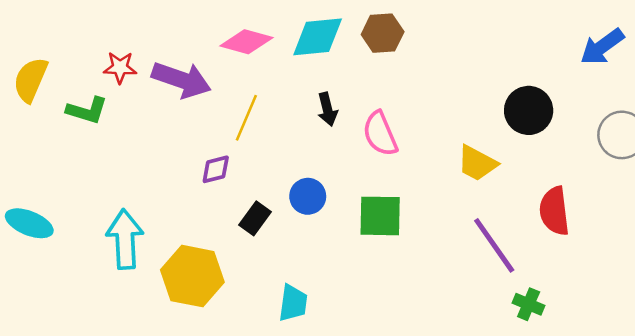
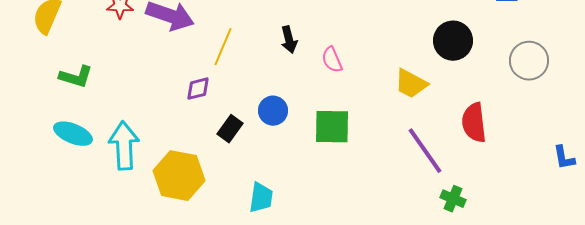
green L-shape: (87, 110) -> (76, 77), moved
pink semicircle: (380, 134) -> (332, 60), size x0.7
cyan ellipse: (29, 223) -> (73, 134), moved

